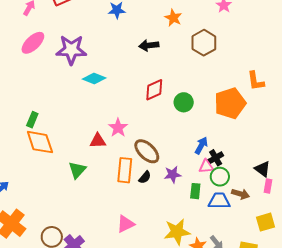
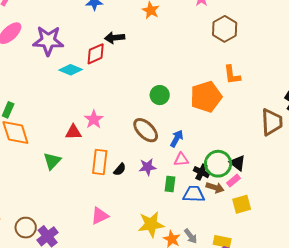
brown hexagon: (204, 43) -> (225, 29), moved
black arrow: (149, 45) -> (115, 38), moved
red diamond: (154, 90) -> (96, 54), moved
brown ellipse: (147, 151) -> (146, 130), moved
black cross: (216, 158) -> (201, 172), moved, turned -35
green circle: (220, 177) -> (218, 164), moved, size x1.4
pink rectangle: (268, 186) -> (233, 181), moved, turned 40
yellow square: (265, 222) -> (242, 204), moved

